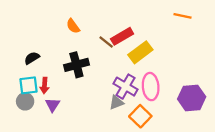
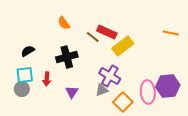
orange line: (183, 16) -> (171, 33), moved
red rectangle: (122, 36) -> (107, 32), turned 54
red arrow: (44, 85) -> (47, 79), moved
pink ellipse: (151, 87) -> (148, 92), moved
purple triangle: (52, 105) -> (72, 92), moved

